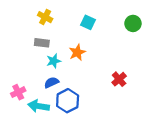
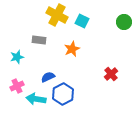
yellow cross: (45, 17) -> (57, 15), moved, size x1.5
cyan star: (54, 61) -> (17, 57), moved

